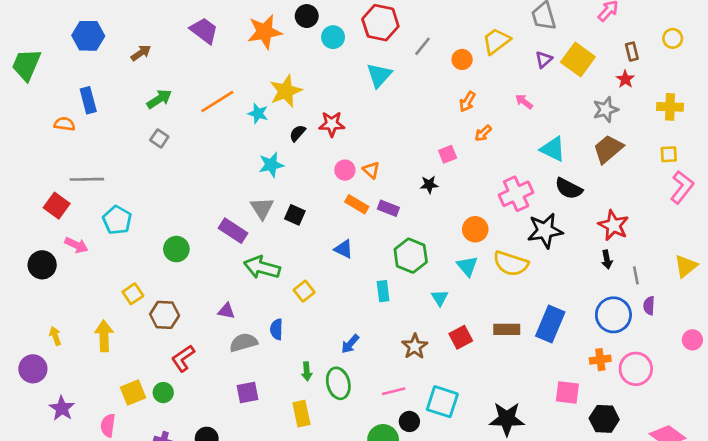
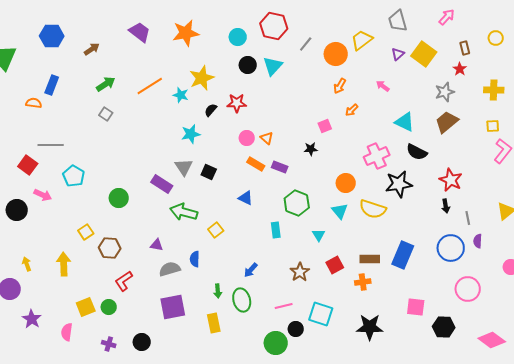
black circle: (307, 16) -> (248, 65), moved
orange circle: (462, 59) -> (336, 54), size x1.5
blue rectangle: (88, 100) -> (52, 85), turned 36
orange cross: (600, 360) -> (363, 282), moved
purple square: (247, 393) -> (173, 307), size x1.5

